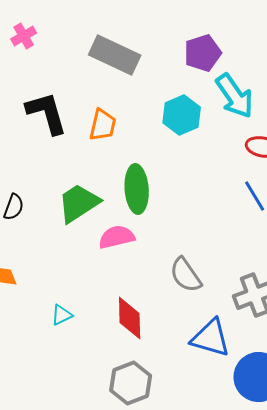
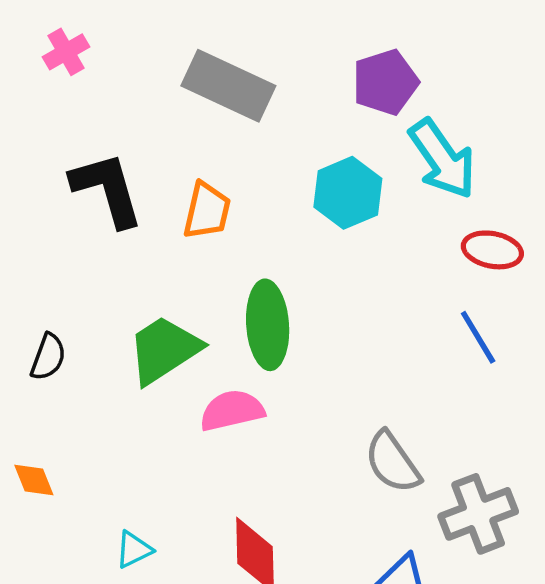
gray semicircle: (186, 275) -> (392, 462), moved

